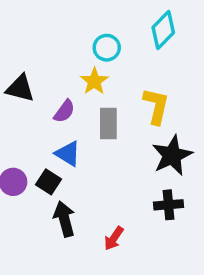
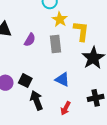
yellow star: (94, 81) -> (60, 19), moved
blue triangle: (68, 154) -> (62, 79), moved
black cross: (169, 205) -> (96, 98), moved

